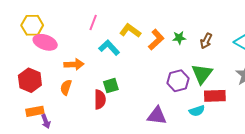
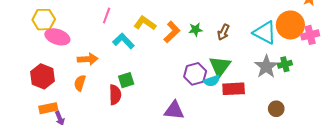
cyan semicircle: (197, 111) -> (212, 81), moved

